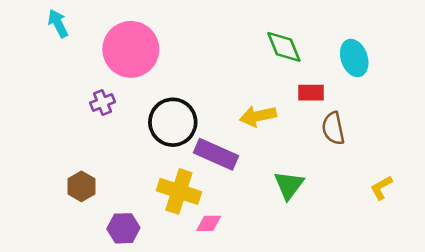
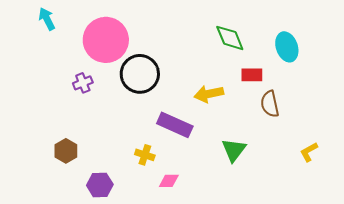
black circle: (173, 122) -> (140, 74), moved
yellow cross: (179, 191) -> (145, 155), size x0.6

